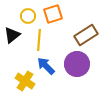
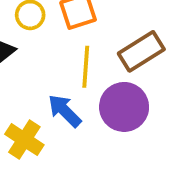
yellow line: (39, 40) -> (86, 67), moved

